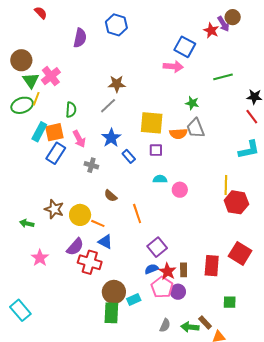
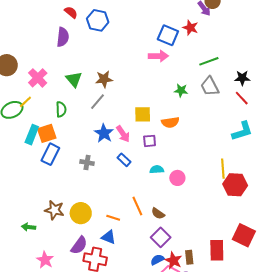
red semicircle: (41, 13) -> (71, 12), moved
red star: (211, 31) -> (190, 28), moved
green triangle: (31, 81) -> (74, 79), moved
yellow line: (36, 99) -> (25, 102), turned 32
yellow square: (152, 123) -> (143, 114), size x0.7
gray trapezoid: (196, 128) -> (210, 86), moved
pink arrow: (79, 139) -> (123, 134), moved
blue rectangle: (129, 156) -> (124, 160), moved
brown semicircle: (111, 196) -> (158, 213), moved
orange line: (98, 223) -> (113, 218), moved

